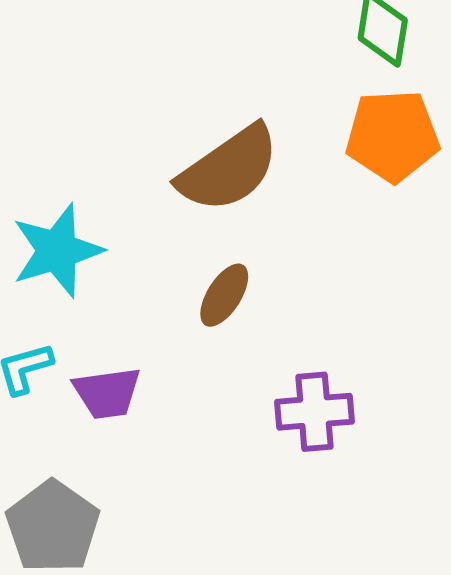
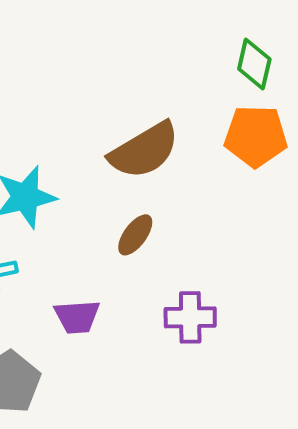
purple trapezoid: (107, 393) -> (77, 317), moved

